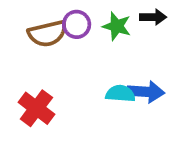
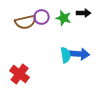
cyan semicircle: (120, 94) -> (66, 55), turned 77
red cross: (36, 108) -> (20, 74), moved

